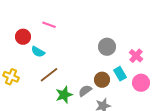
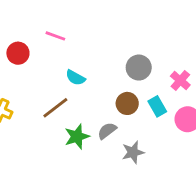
cyan semicircle: (38, 52) -> (75, 78), moved
brown circle: (102, 80) -> (127, 103), moved

